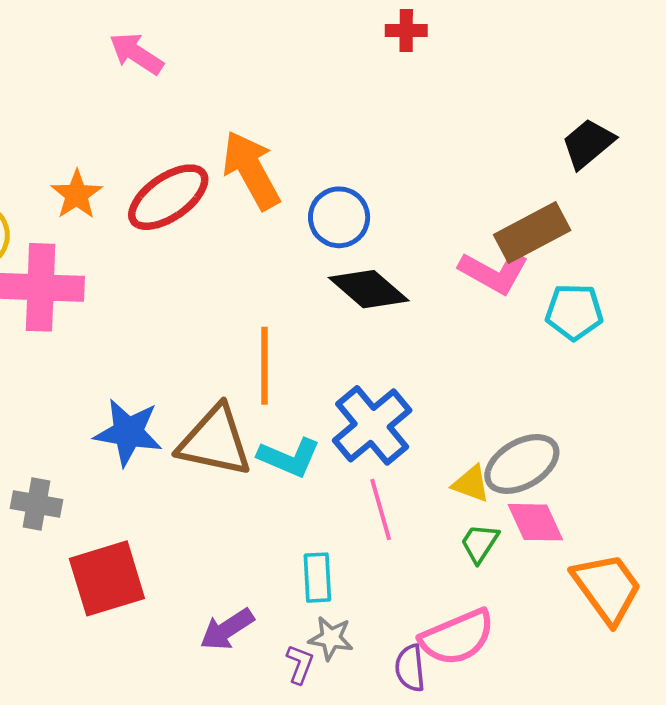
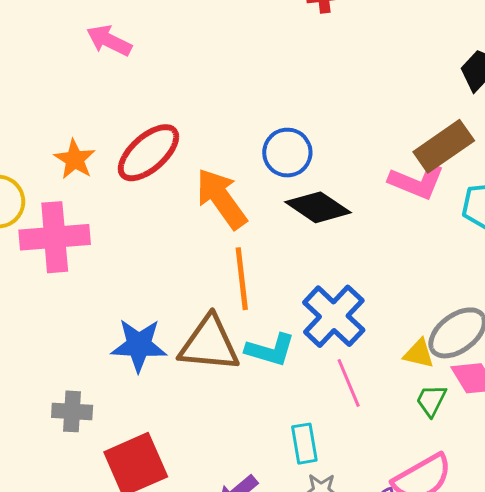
orange arrow: (251, 170) -> (221, 199), moved

